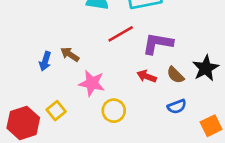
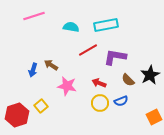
red arrow: (147, 76) -> (99, 83), moved
blue semicircle: (177, 107) -> (121, 101), moved
yellow circle: (114, 111) -> (100, 103), moved

